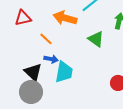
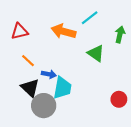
orange line: (46, 39) -> (28, 61), moved
gray circle: (31, 92) -> (44, 106), moved

